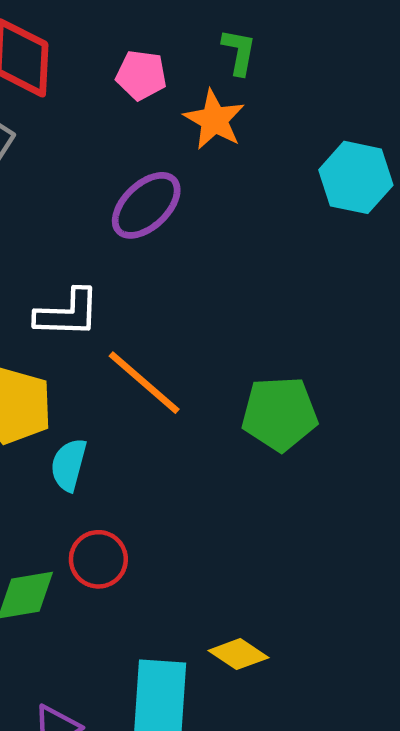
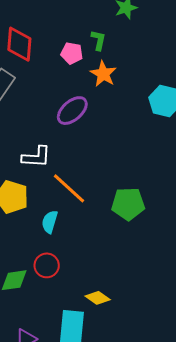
green L-shape: (239, 52) -> (98, 40), moved
cyan semicircle: (69, 465) -> (50, 222), moved
yellow diamond: (238, 654) -> (98, 298), moved

